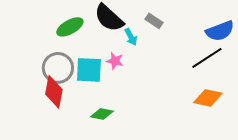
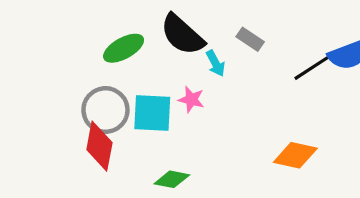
black line: (207, 58) -> (316, 65), moved
orange diamond: (208, 98) -> (295, 155), moved

